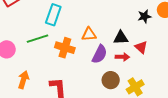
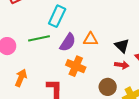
black triangle: (121, 38) -> (122, 46), turned 42
orange cross: (65, 48) -> (76, 66), moved
purple semicircle: (100, 54) -> (68, 42), moved

